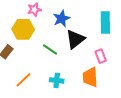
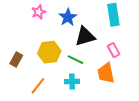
yellow hexagon: (23, 29) -> (49, 52), moved
black triangle: (75, 39) -> (85, 36), turned 30
green line: (50, 50) -> (75, 60), moved

